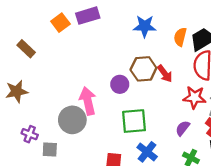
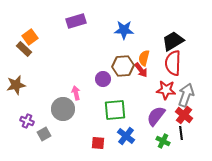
orange square: (60, 23) -> (30, 37), moved
orange semicircle: (180, 37) -> (144, 58), moved
pink arrow: (88, 101) -> (76, 93), size x0.6
purple semicircle: (183, 128) -> (156, 116), size x1.5
gray square: (50, 150) -> (44, 134), turned -32

